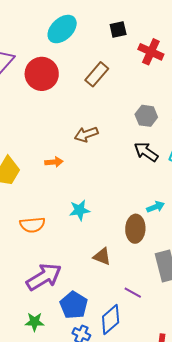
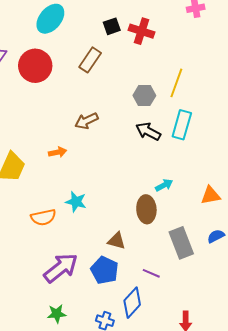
black square: (118, 30) -> (112, 26), moved
cyan star: (80, 210) -> (76, 202), moved, turned 30
blue pentagon: (74, 305) -> (105, 270), moved

